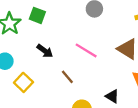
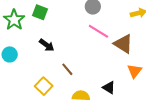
pink line: (86, 50) -> (98, 31), moved
yellow square: (23, 82) -> (44, 86), moved

